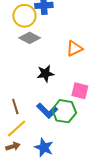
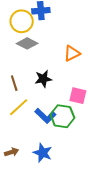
brown line: (15, 106) -> (14, 83), moved
yellow line: (17, 129) -> (19, 107), moved

